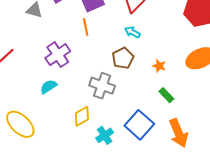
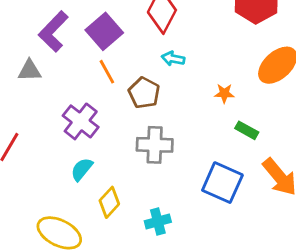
brown pentagon: (123, 58) -> (144, 93), moved
yellow diamond: (82, 116) -> (109, 202), moved
cyan cross: (105, 135) -> (158, 222), moved, turned 36

